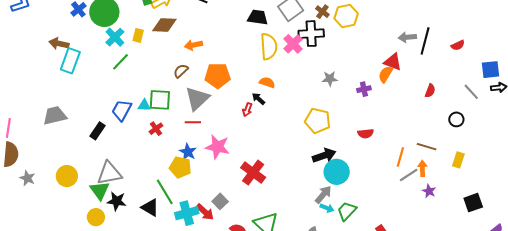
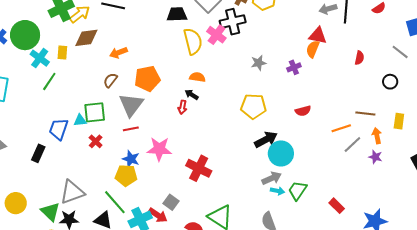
orange line: (400, 157) -> (341, 128), turned 66
orange arrow: (422, 168) -> (377, 136), moved
gray triangle: (109, 173) -> (72, 192), moved
gray arrow: (323, 195) -> (272, 178), turned 36

